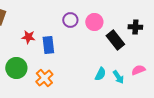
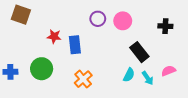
black rectangle: (115, 40) -> (139, 52), moved
orange cross: (44, 78) -> (83, 79), moved

